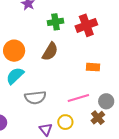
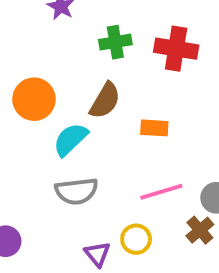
red cross: (86, 25) -> (176, 49), turned 30
orange rectangle: (93, 67) -> (154, 128), moved
cyan semicircle: (15, 76) -> (70, 139), moved

